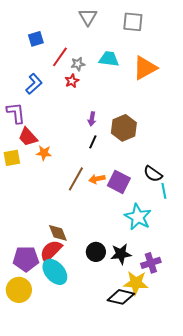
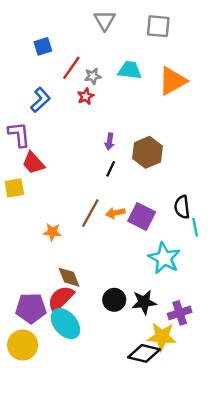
orange star: (44, 153) -> (52, 232), moved
black semicircle: (153, 174) -> (182, 207), turned 48

